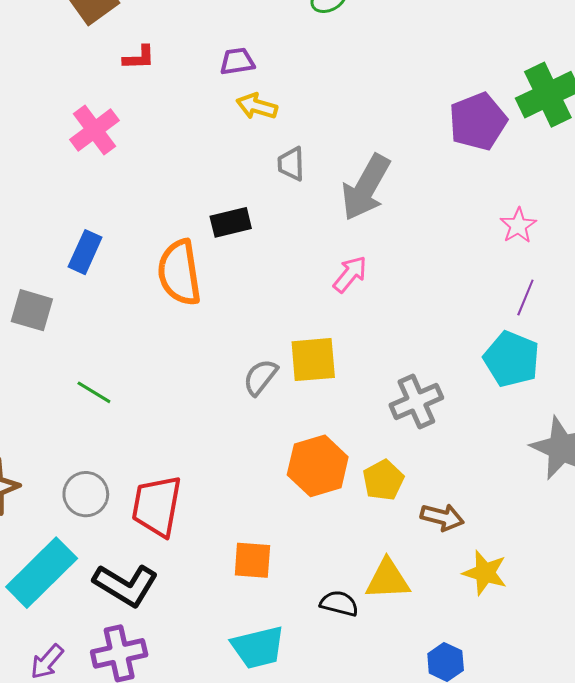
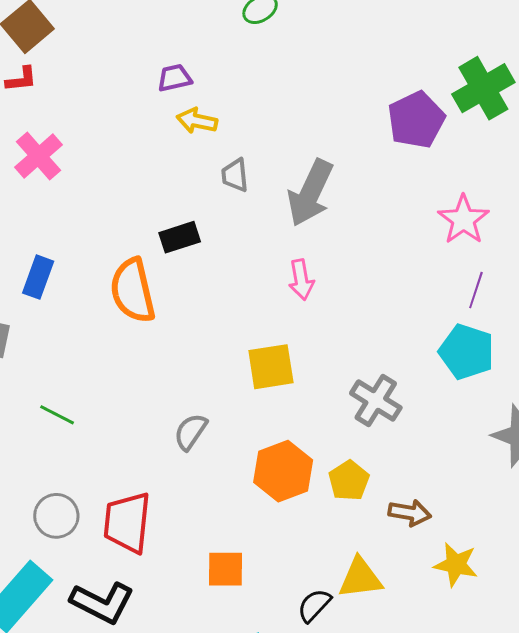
red L-shape: (139, 58) -> (21, 79), moved
pink star: (518, 226) -> (463, 220), size x1.4
pink arrow: (350, 274) -> (301, 280), turned 135
gray semicircle: (260, 377) -> (191, 432), moved
gray cross: (416, 401) -> (376, 400), turned -30
black semicircle: (339, 603) -> (314, 605), turned -57

